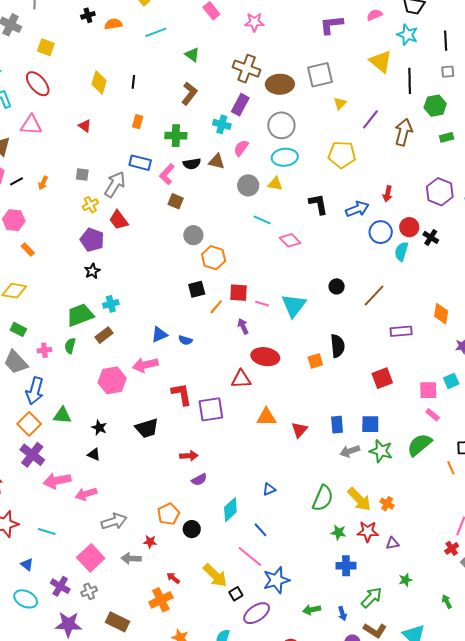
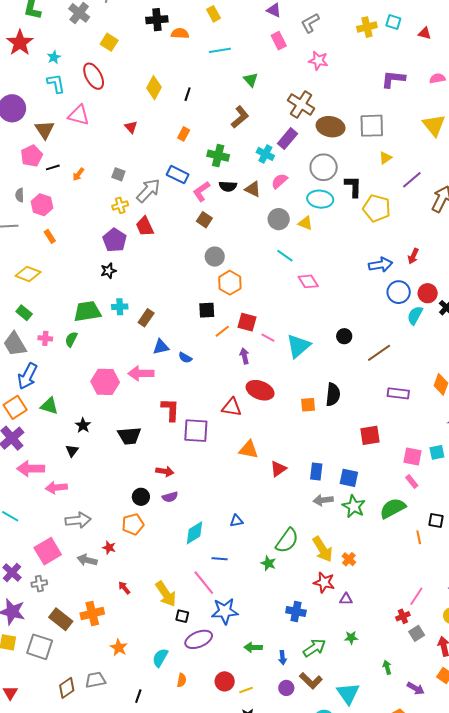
black cross: (88, 15) -> (157, 20), size x1.5
black L-shape: (318, 204) -> (353, 186), moved
brown rectangle: (104, 335) -> (146, 318), moved, turned -30
black triangle: (94, 454) -> (72, 451), turned 32
black circle: (192, 529) -> (141, 497), moved
blue line: (260, 530) -> (220, 559), turned -56
green star: (338, 532) -> (268, 563), moved
black square: (236, 594) -> (182, 616), turned 32
orange cross: (161, 600) -> (92, 614), moved

